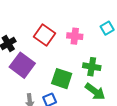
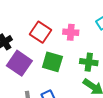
green square: (62, 79) -> (52, 62), moved

